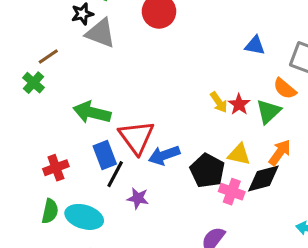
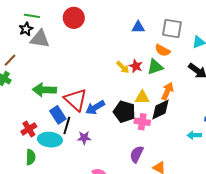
green triangle: (268, 111) -> (155, 67), turned 36
cyan ellipse: (84, 217) -> (50, 140), moved

